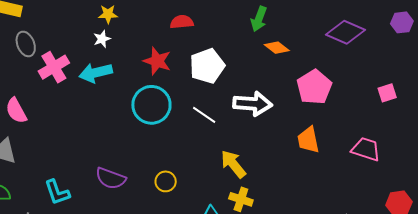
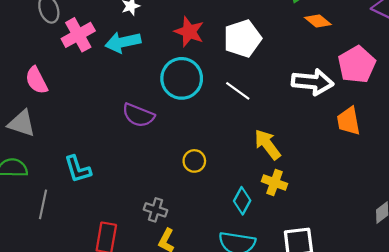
white arrow: (253, 104) -> (313, 82), moved
purple semicircle: (111, 178) -> (138, 115), moved

